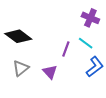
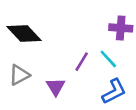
purple cross: (90, 18) -> (121, 28), turned -30

